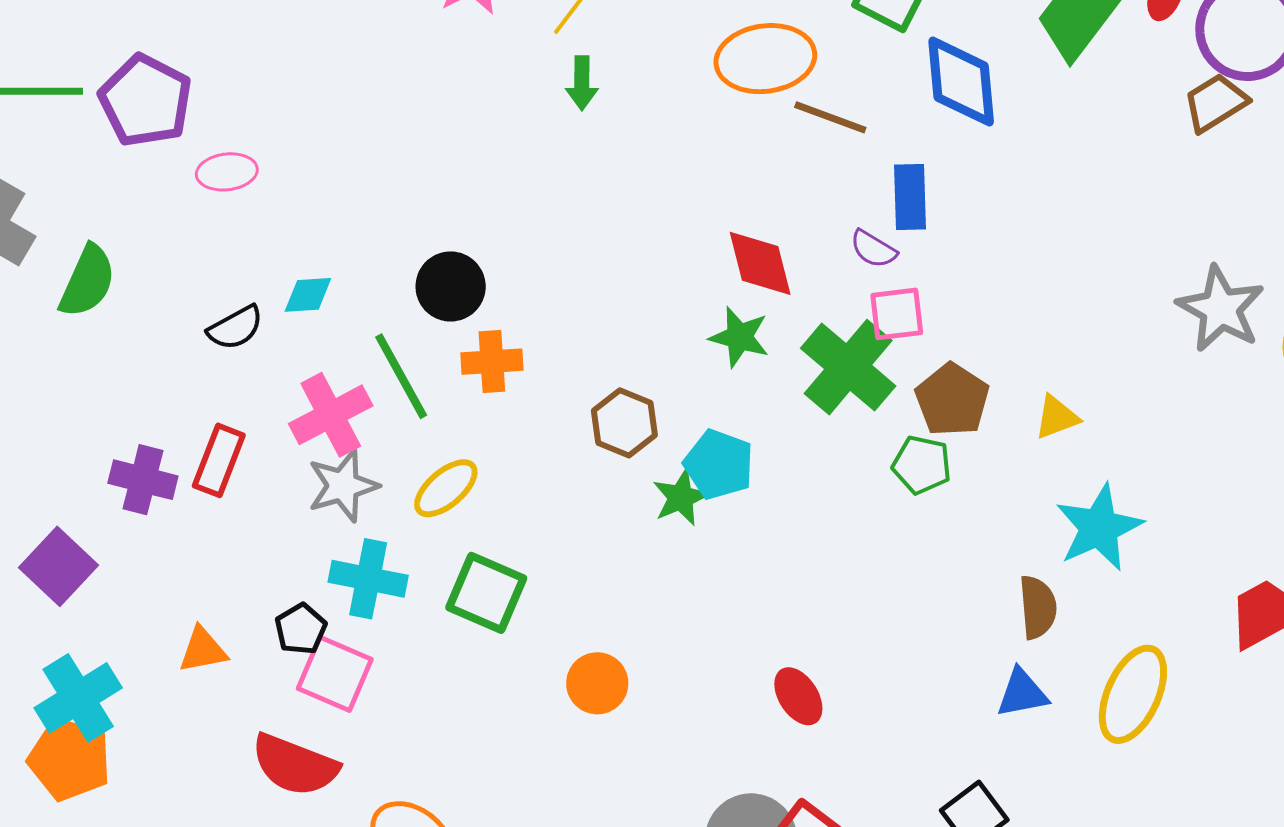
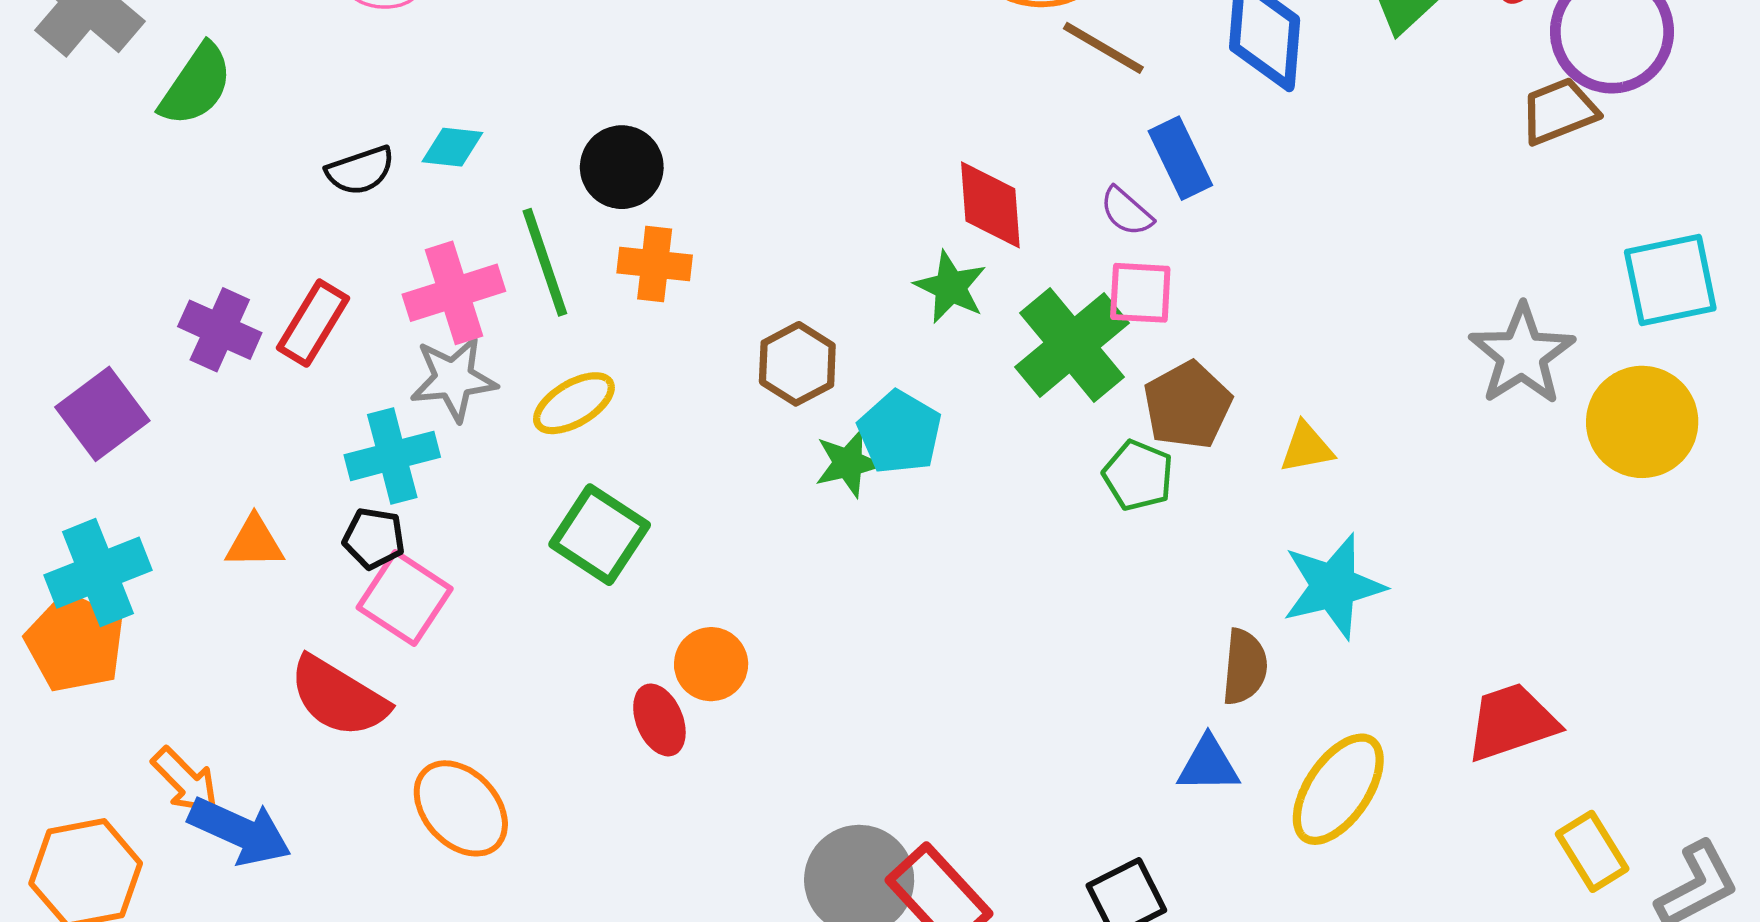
blue rectangle: (910, 197) -> (1180, 158), turned -34
cyan cross: (368, 579) -> (392, 456), moved, turned -36
black pentagon: (301, 629) -> (374, 538), turned 30
red ellipse: (798, 696) -> (659, 720), moved

